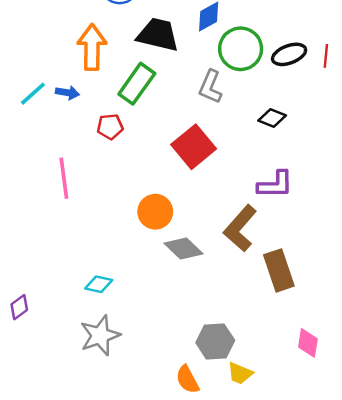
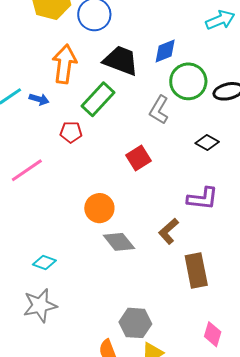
red square: (194, 147) -> (139, 158), size x0.7
pink line: (64, 178) -> (27, 170), turned 56
brown L-shape: (240, 228) -> (169, 231), size x0.7

